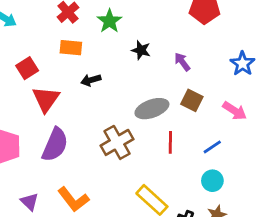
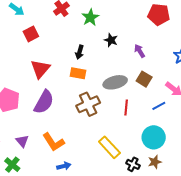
orange rectangle: (71, 48) -> (78, 73), moved
red square: (27, 68) -> (31, 34), moved
black arrow: (91, 80) -> (80, 52), moved, turned -64
blue line: (212, 147) -> (159, 106), moved
cyan circle: (212, 181) -> (154, 137), size x1.5

